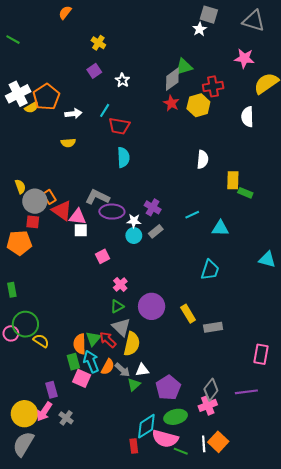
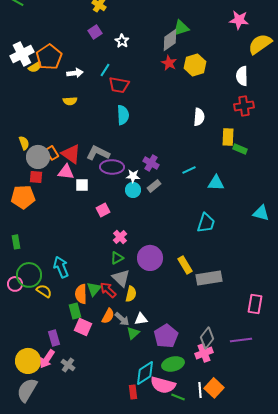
red cross: (213, 86) -> (244, 106), moved
red triangle: (62, 211) -> (71, 154), moved
pink triangle: (78, 217) -> (66, 172), moved
gray rectangle: (213, 327) -> (209, 278), size x1.4
yellow semicircle: (132, 344) -> (131, 294), size x0.7
cyan arrow: (91, 362) -> (61, 267), moved

